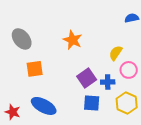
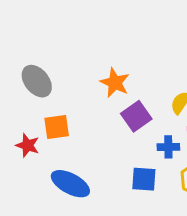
purple square: (87, 78) -> (136, 116), moved
red star: (13, 112) -> (28, 145), moved

